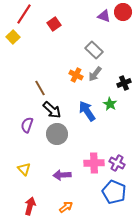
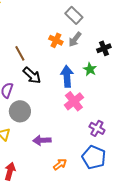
blue arrow: (87, 111) -> (67, 76), turned 30
gray circle: (57, 134) -> (20, 111), moved
pink cross: (94, 163) -> (74, 101), moved, turned -36
orange arrow: (66, 207) -> (60, 164), moved

